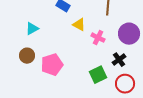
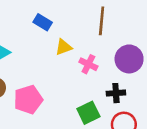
yellow triangle: (79, 25) -> (64, 47), turned -48
black cross: (119, 60) -> (116, 93), turned 32

